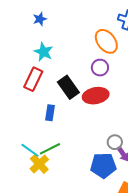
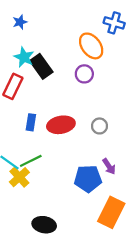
black rectangle: (68, 87) -> (41, 66), moved
red ellipse: (96, 96) -> (61, 125), moved
gray circle: (115, 142) -> (99, 126), moved

